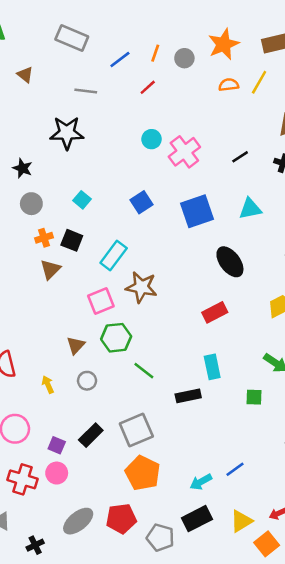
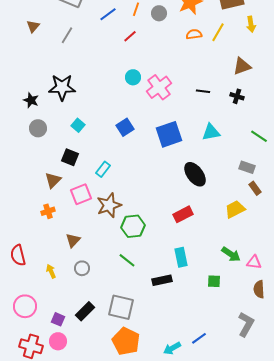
brown triangle: (25, 75) -> (33, 26), turned 32
gray line: (86, 91) -> (67, 35), moved, turned -66
black star: (67, 133) -> (62, 87), moved
black line: (240, 157) -> (203, 91), turned 40
orange cross: (44, 238) -> (48, 211), moved
cyan rectangle: (114, 255) -> (103, 169), size x0.7
brown star: (141, 287) -> (109, 205), moved, turned -30
pink square: (101, 301) -> (81, 194), moved
green hexagon: (116, 338) -> (133, 226), moved
gray square: (136, 430) -> (121, 307), turned 36

